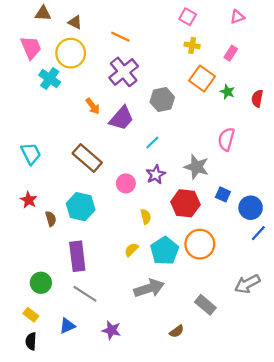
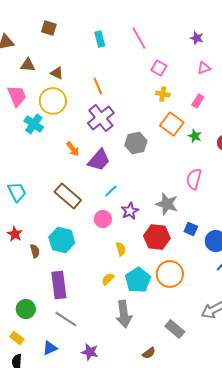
orange line: (120, 37) -> (98, 86), turned 42
cyan line: (152, 143) -> (111, 191), moved
gray arrow: (149, 288) -> (124, 314), turned 100

